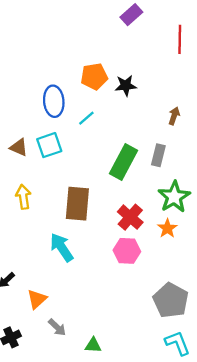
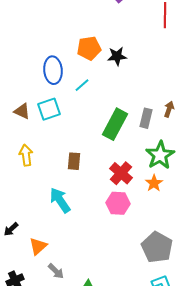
brown arrow: (174, 116) -> (169, 109), moved
brown rectangle: (77, 204) -> (74, 161), size x0.6

